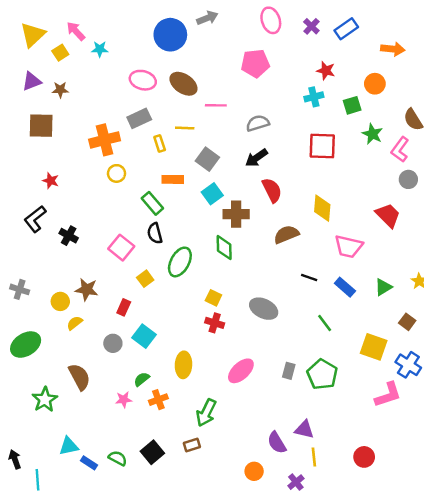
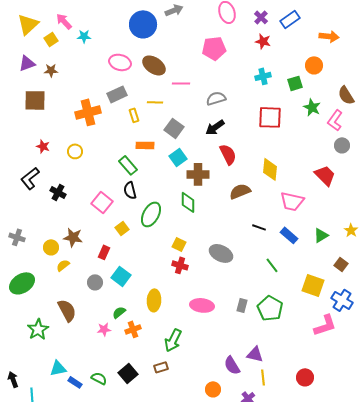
red star: (326, 71) -> (263, 41), moved
yellow circle: (116, 173) -> (75, 151), moved
pink ellipse: (241, 371) -> (202, 305), turned 50

